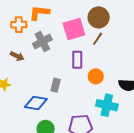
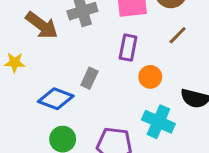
brown line: (98, 39) -> (178, 35), moved
brown arrow: (17, 56) -> (42, 25), size x1.6

